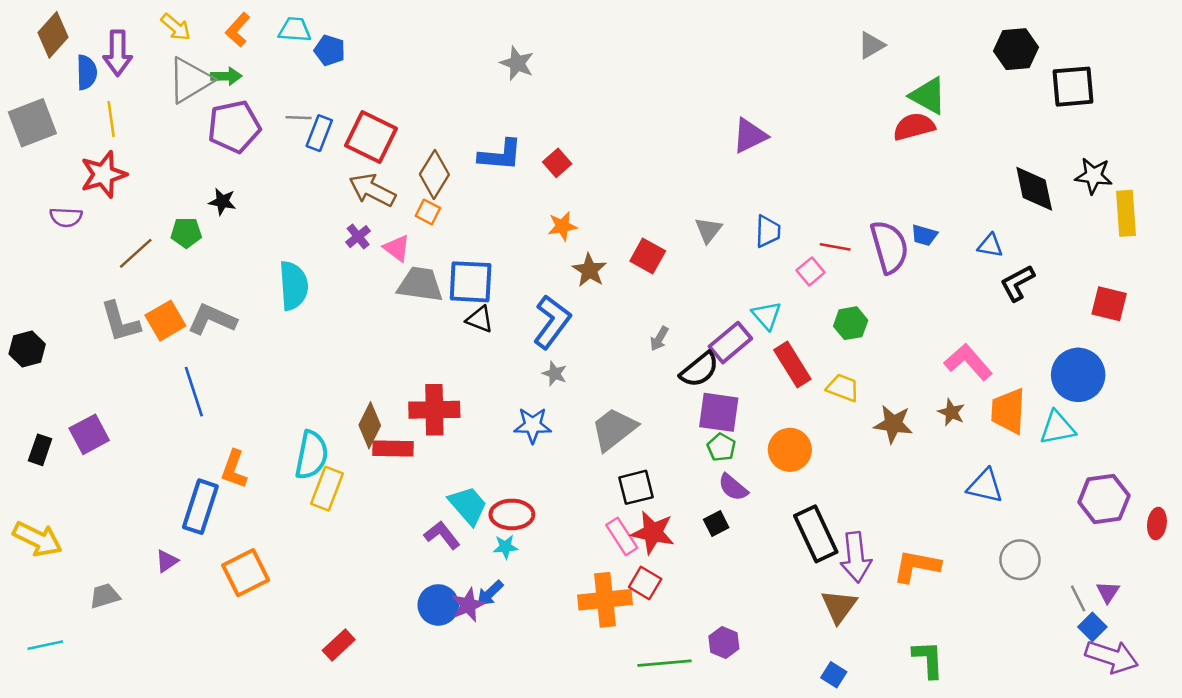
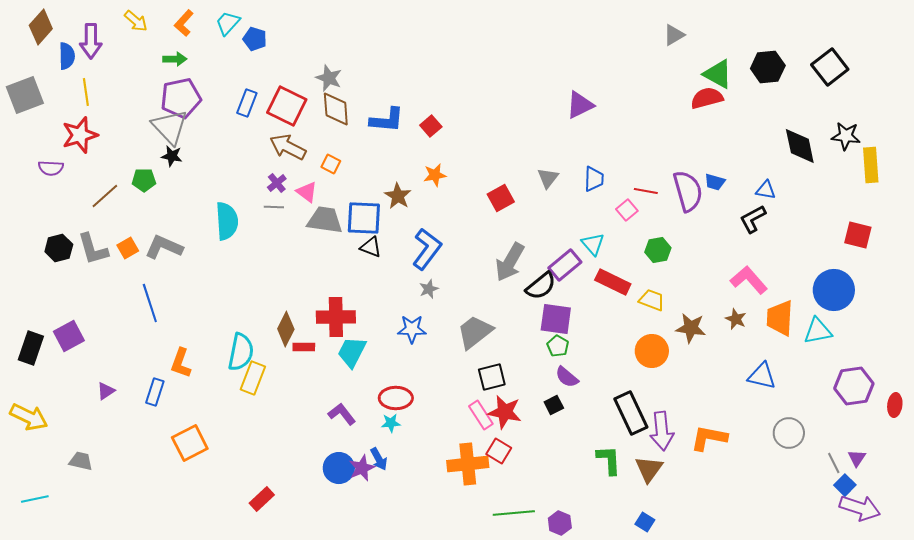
cyan trapezoid: (295, 30) -> (228, 23), turned -52
black hexagon: (1016, 49) -> (768, 67), moved
gray star: (517, 63) -> (329, 78), moved
gray triangle: (190, 80) -> (170, 127), moved, turned -42
black square: (1073, 87) -> (830, 67), turned -33
gray line: (299, 118) -> (274, 207), moved
brown diamond: (434, 174) -> (336, 109), moved, turned -36
red square: (648, 256) -> (501, 198), turned 32
brown star: (589, 270) -> (398, 196), moved
black L-shape: (1017, 283) -> (753, 219), moved
orange square: (165, 321) -> (128, 248), size x0.7
gray arrow: (659, 339) -> (510, 262), size x2.0
black hexagon: (27, 349) -> (59, 248), moved
red rectangle: (792, 365) -> (613, 282), turned -32
gray star: (555, 374) -> (429, 289), turned 30
red rectangle: (393, 449) -> (304, 347), size x0.7
black rectangle: (40, 450) -> (31, 348), size x1.4
orange circle: (790, 450) -> (652, 351), moved
cyan trapezoid: (468, 505) -> (352, 352), moved, turned -112
blue rectangle: (200, 507) -> (155, 392), size x0.7
purple triangle: (167, 561) -> (106, 391), moved
blue arrow: (490, 593) -> (379, 459), turned -75
gray trapezoid: (105, 596) -> (81, 461), turned 30
purple hexagon: (724, 642) -> (560, 523), moved
green L-shape: (928, 659) -> (609, 460), moved

